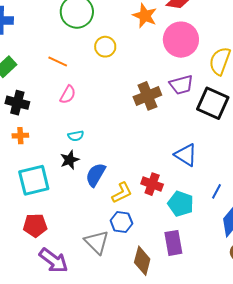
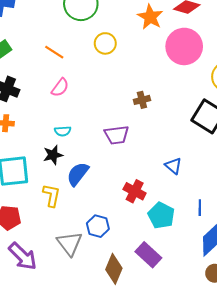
purple trapezoid: (181, 85) -> (117, 135), moved
brown cross: (147, 96) -> (142, 100), size x0.6
blue triangle: (186, 155) -> (173, 166), size x0.7
blue line: (216, 191) -> (200, 208), turned -35
yellow L-shape: (122, 193) -> (51, 195), moved, turned -60
purple rectangle: (173, 243) -> (148, 255), turned -45

